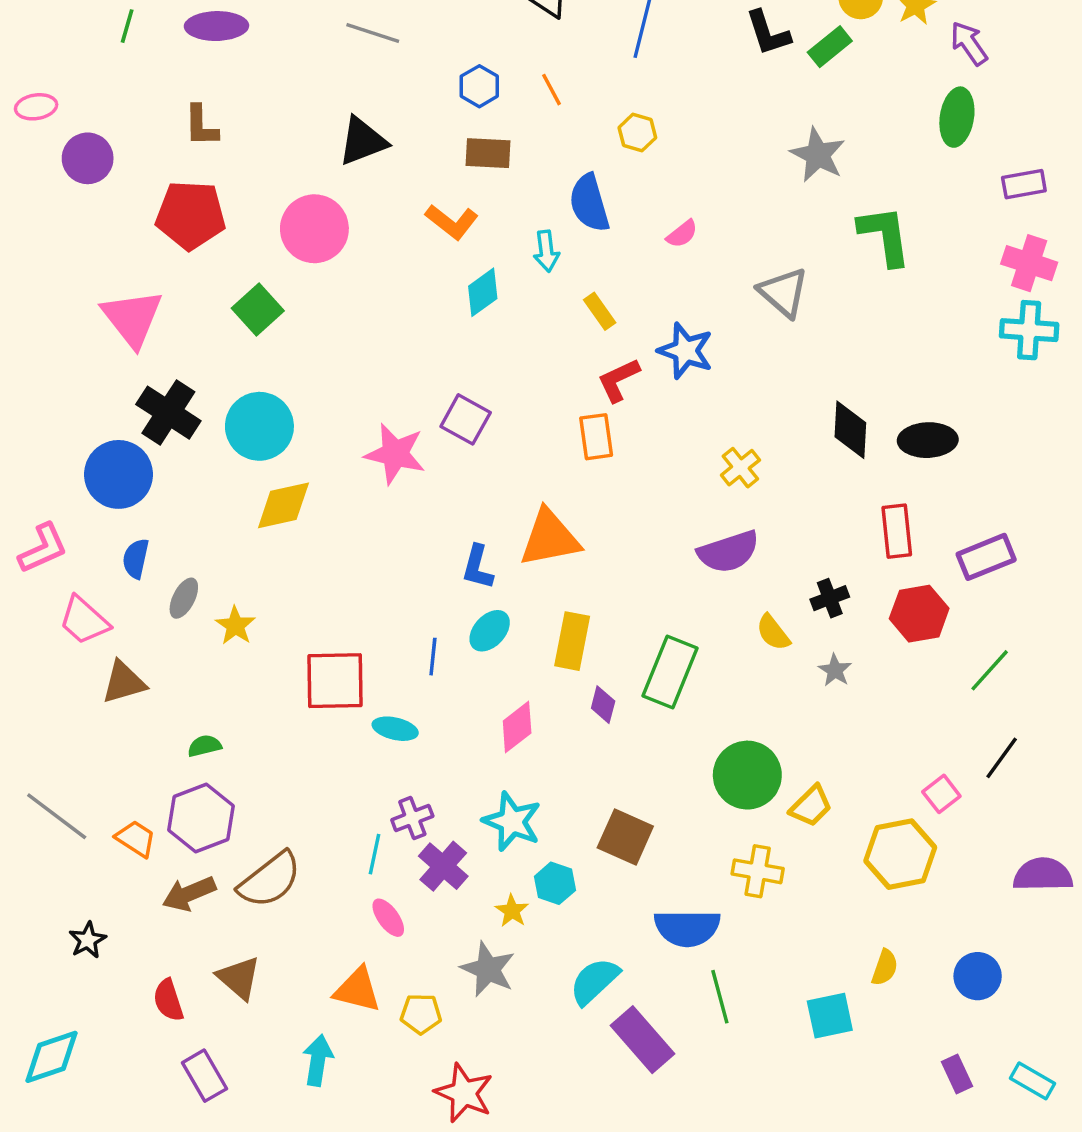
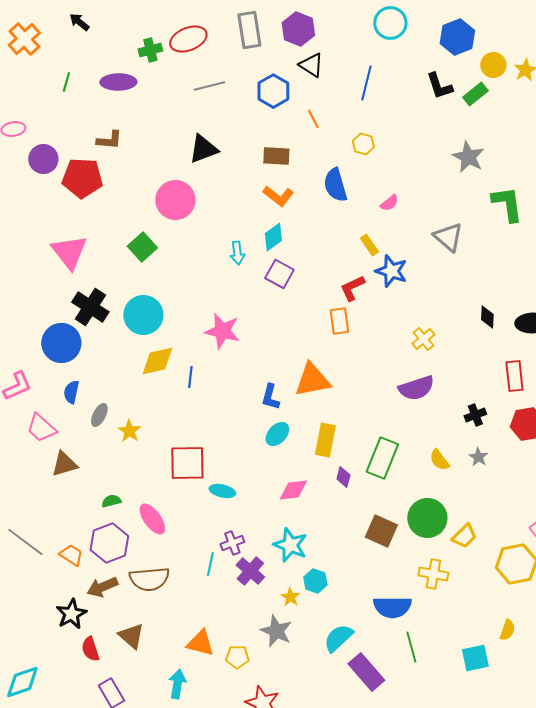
gray line: (373, 33) -> (209, 86), turned -32
blue hexagon: (479, 86) -> (273, 91), moved, size x1.4
brown L-shape: (201, 126) -> (109, 140), turned -84
red pentagon: (191, 215) -> (82, 178), moved
orange L-shape: (452, 222) -> (278, 196), moved
cyan arrow: (546, 251) -> (237, 253), moved
yellow rectangle: (600, 311) -> (369, 245), moved
purple square: (466, 419) -> (279, 274), moved
black diamond: (850, 430) -> (487, 317), size x0.7
yellow semicircle: (773, 632) -> (439, 460), moved
blue line: (433, 657) -> (190, 377), moved
pink diamond: (517, 727) -> (293, 490), turned 32
brown square: (625, 837) -> (381, 531), moved
brown semicircle: (270, 880) -> (149, 579), turned 33
pink ellipse: (388, 918) -> (152, 519), moved, size x1.4
black star: (88, 940) -> (71, 614), moved, size x1.4

